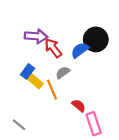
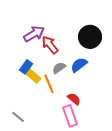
purple arrow: (36, 36) -> (34, 34), turned -35
blue semicircle: (80, 50) -> (79, 65), moved
pink rectangle: (94, 124) -> (70, 116), moved

